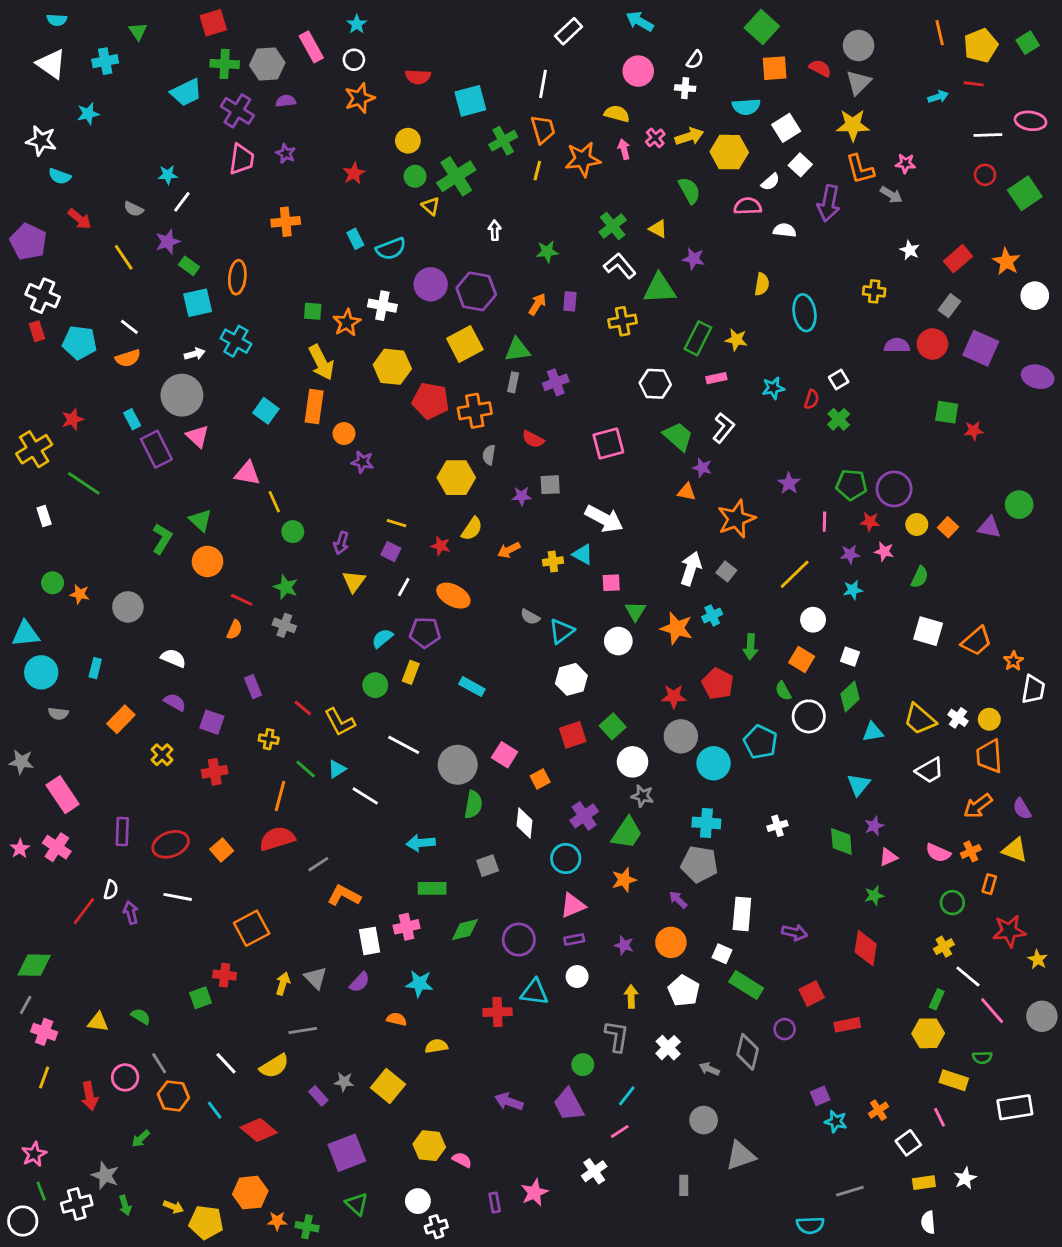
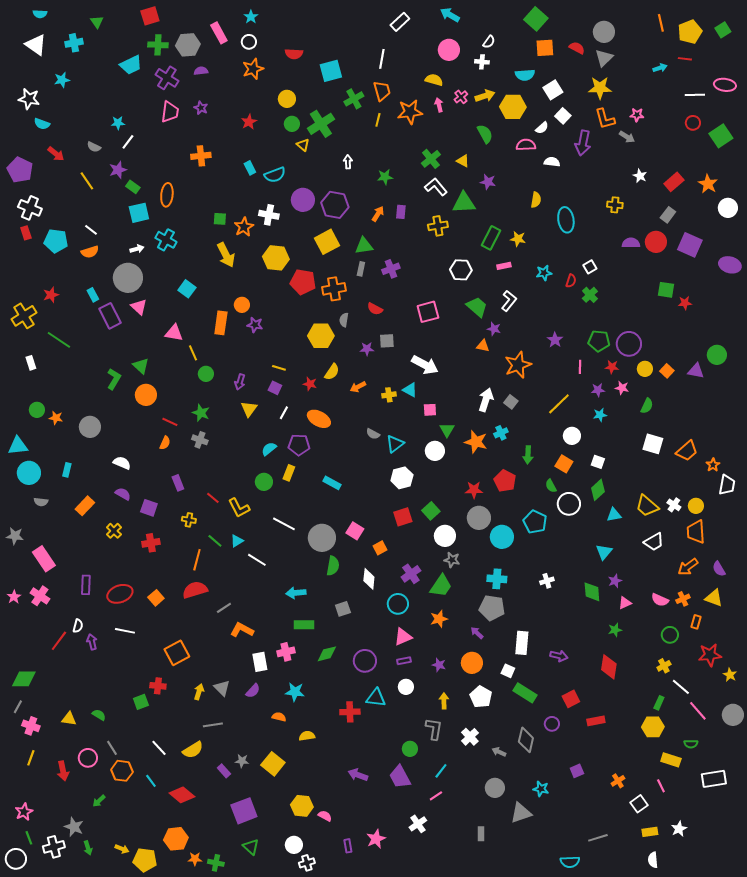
orange rectangle: (314, 407) -> (221, 323), moved
cyan star: (836, 1121) -> (541, 789), moved

